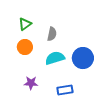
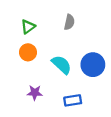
gray semicircle: (52, 34) -> (69, 22), moved
cyan semicircle: (55, 58) -> (62, 65), turned 60

